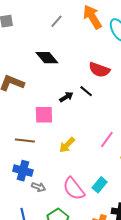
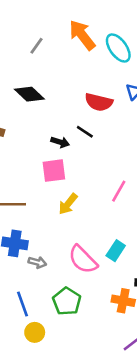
black arrow: (66, 97) -> (60, 142), turned 56
pink square: (44, 115) -> (54, 171), moved

